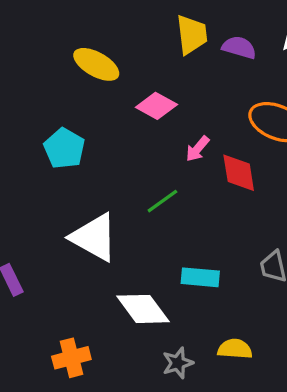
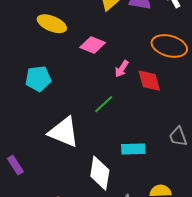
cyan pentagon: (64, 148) -> (38, 79), turned -30
white diamond: (143, 309) -> (100, 173), turned 52

